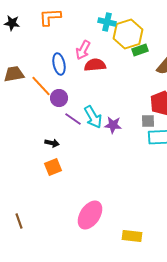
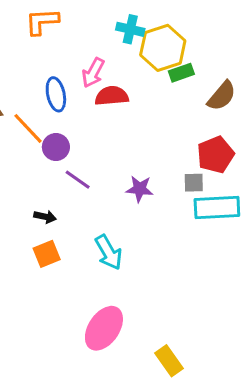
cyan arrow: (93, 117) -> (109, 252), moved
yellow rectangle: (132, 236) -> (169, 361), turned 48

